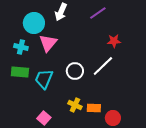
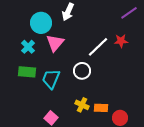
purple line: (98, 13) -> (129, 13), moved
cyan cross: (21, 47) -> (28, 47), turned 32
white line: (103, 66) -> (98, 47), moved

